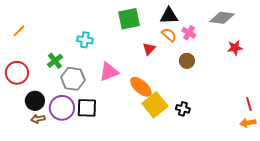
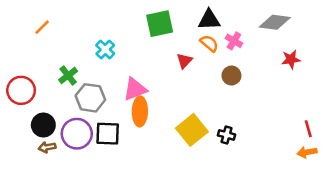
orange line: (19, 31) -> (42, 27), moved
cyan cross: (85, 40) -> (105, 50), turned 35
orange ellipse: (141, 87) -> (140, 111), moved, turned 50

